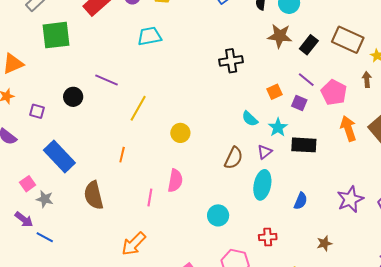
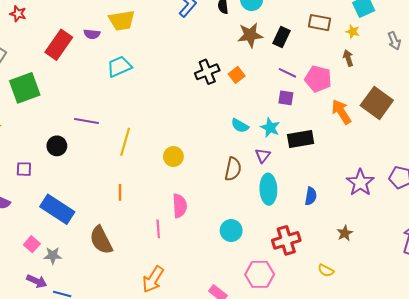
brown rectangle: (348, 40) -> (320, 23), size x0.7
orange square: (274, 92) -> (237, 75), moved
red cross: (268, 237) -> (286, 240), size x1.5

